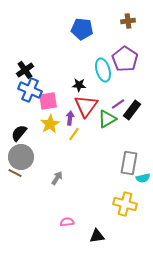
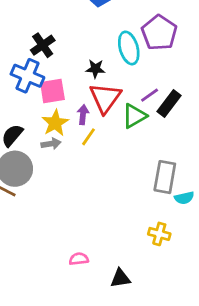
black cross: (25, 70) -> (43, 45), moved
gray arrow: (57, 178) -> (51, 144), moved, turned 48
yellow cross: (125, 204) -> (159, 234), size x0.7

